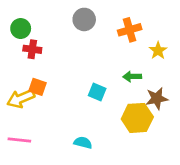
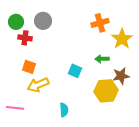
gray circle: (84, 19) -> (43, 21), moved
yellow star: (158, 51) -> (122, 39), size x1.5
yellow arrow: (21, 99) -> (38, 85), moved
cyan semicircle: (83, 143) -> (64, 110), turned 72

